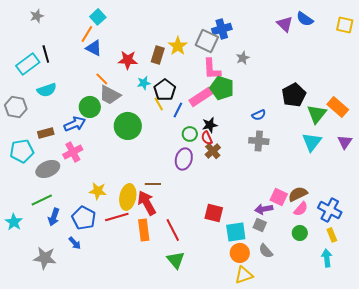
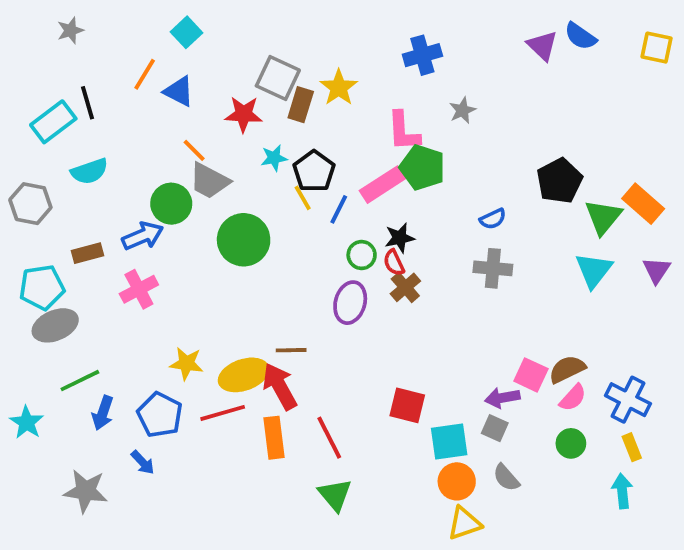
orange line: (87, 34) -> (145, 74), moved
gray square: (207, 41) -> (278, 78), moved
gray ellipse: (48, 169) -> (55, 325), moved
yellow ellipse: (128, 197) -> (244, 375), turned 60

